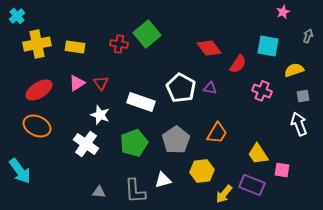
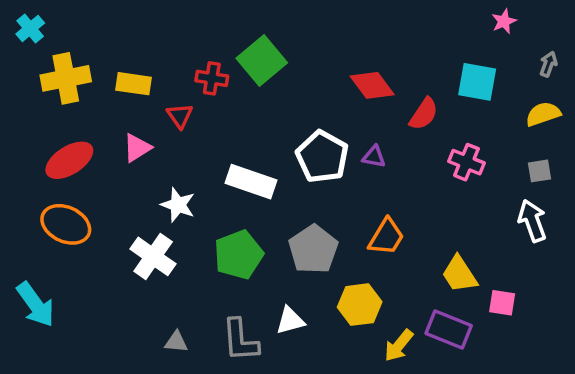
yellow semicircle: (294, 70) -> (543, 114), moved
red triangle: (101, 83) -> (180, 116), moved

